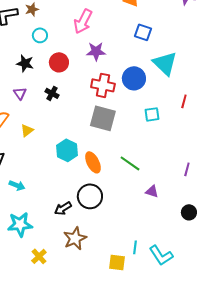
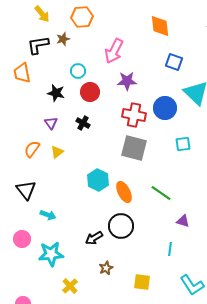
cyan circle: (40, 35) -> (78, 71), moved
yellow triangle: (27, 130) -> (57, 152), moved
brown star: (75, 238) -> (106, 268), size x0.6
cyan line: (135, 247) -> (170, 249), moved
yellow square: (117, 262) -> (142, 282), moved

